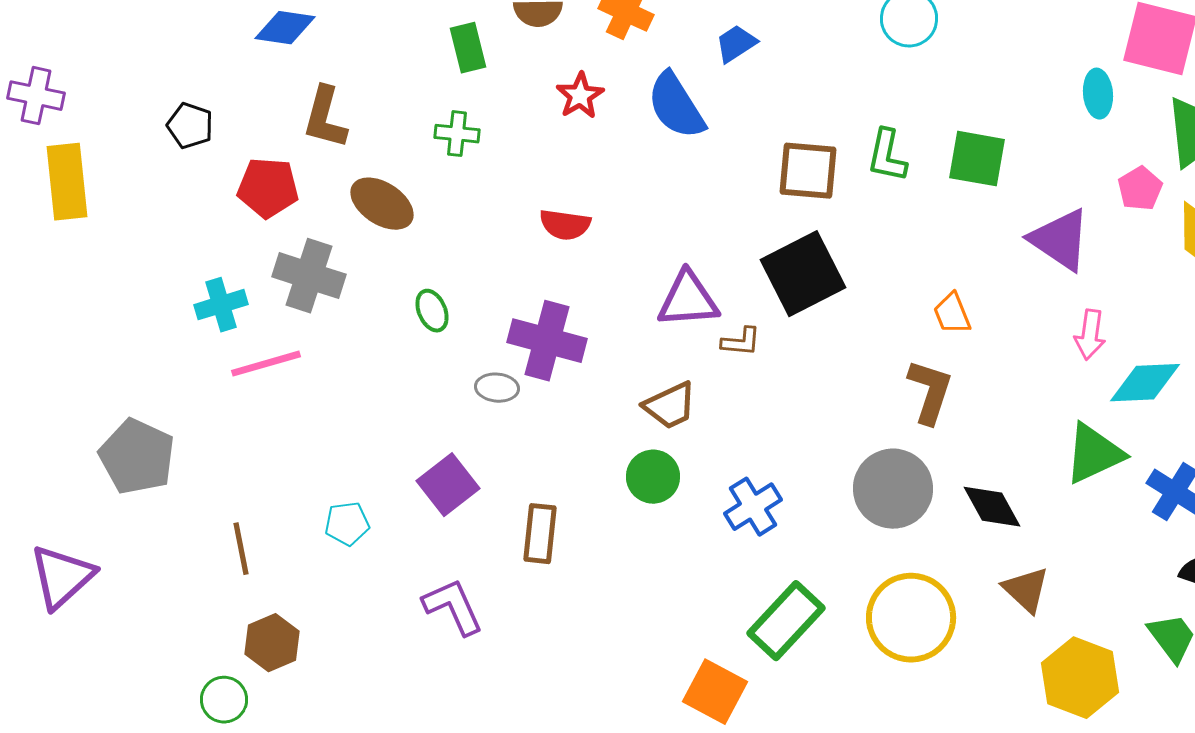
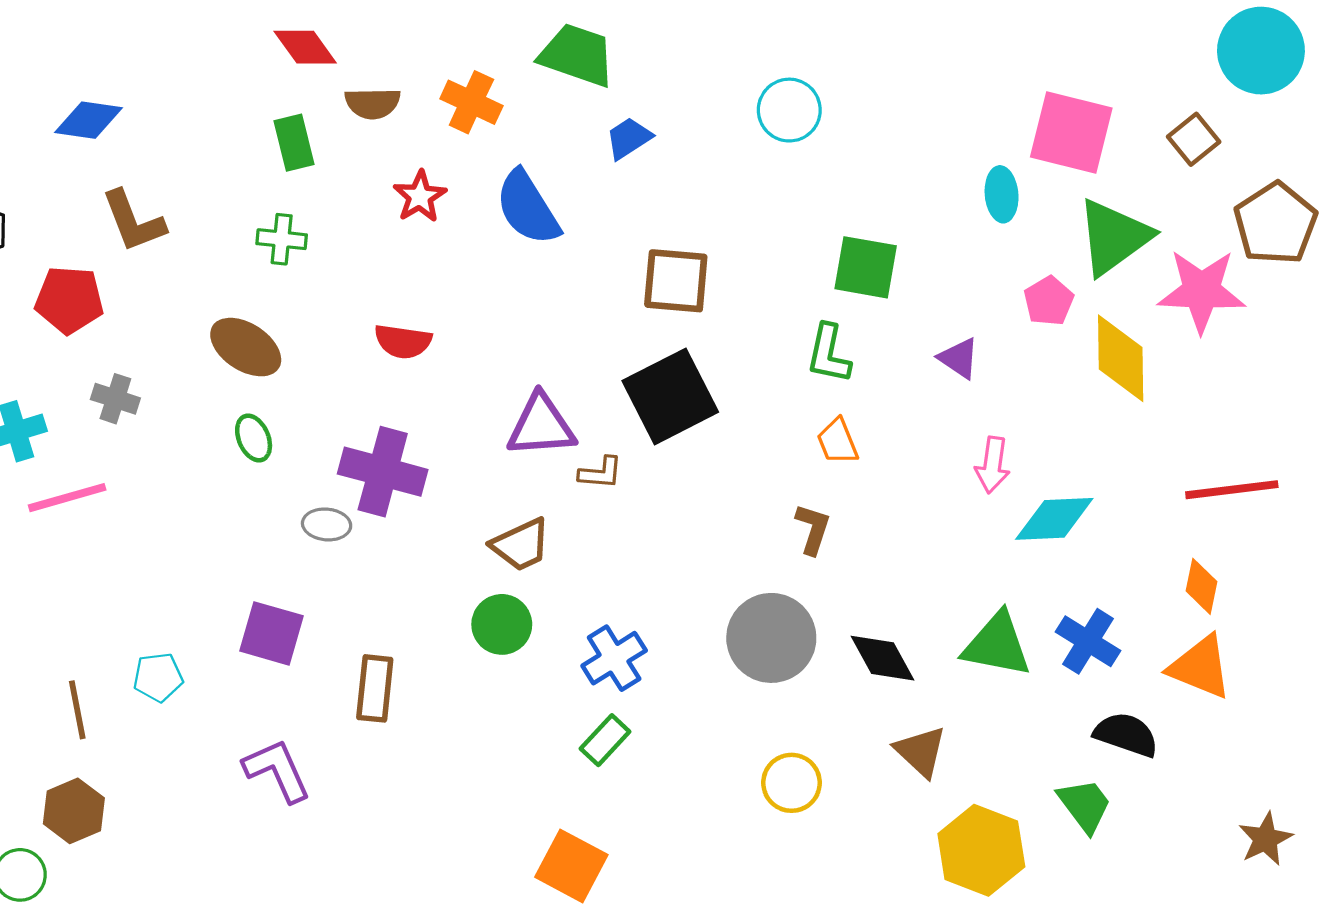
blue trapezoid: (736, 44) -> (629, 138), moved
brown L-shape: (325, 118) -> (133, 221), turned -36
green L-shape: (887, 156) -> (829, 354), moved
brown ellipse: (382, 204) -> (246, 347), moved
purple triangle: (1060, 240) -> (959, 358), size x0.6
gray cross: (309, 276) -> (115, 399), size x0.6
brown L-shape: (930, 392) -> (813, 529), size x0.7
green triangle: (1094, 454) -> (997, 645), moved, turned 36
purple square: (448, 485) -> (272, 633), turned -36
brown line: (241, 549) -> (77, 710), moved
yellow circle: (911, 618) -> (792, 783), size x0.6
green rectangle: (786, 621) -> (605, 740), moved, size x0.6

